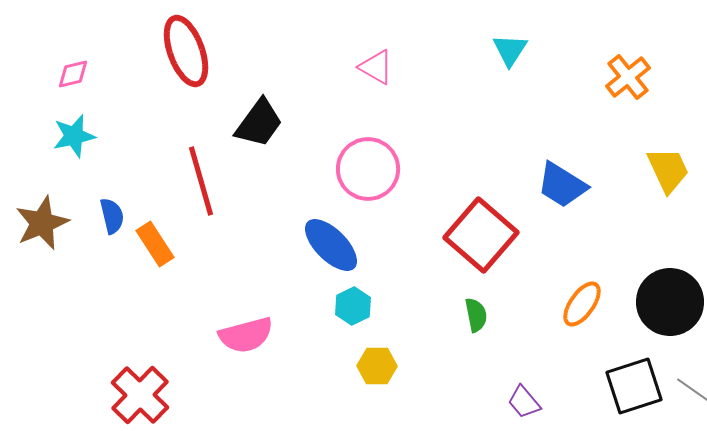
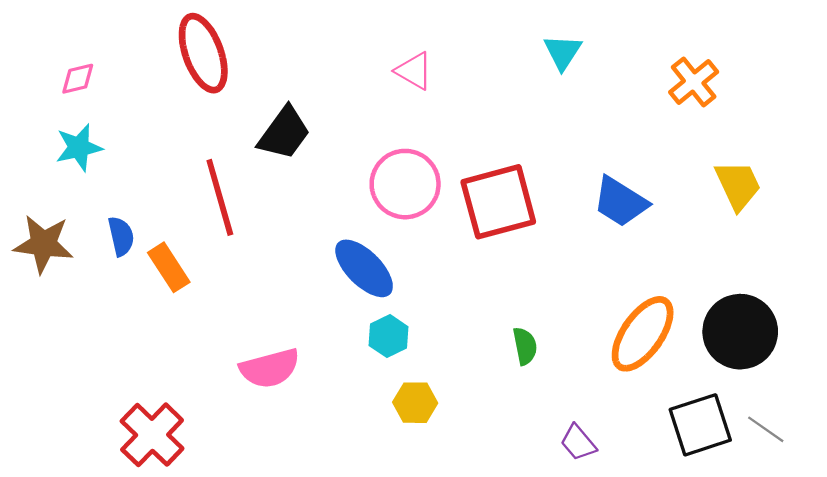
brown star: (42, 223) -> (43, 244), turned 30
red square: (481, 235) -> (498, 202), moved, turned 34
orange ellipse: (582, 304) -> (643, 334), size x1.5

